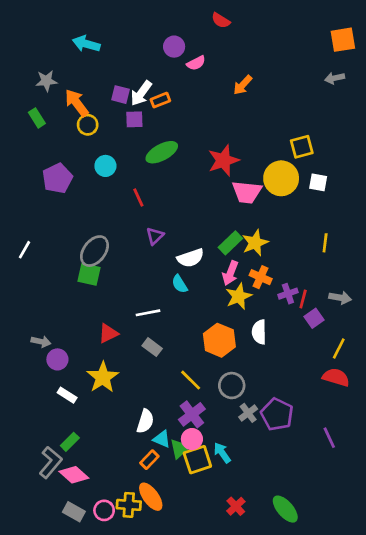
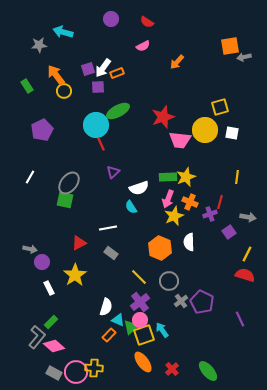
red semicircle: (221, 20) -> (147, 22), moved
orange square: (343, 40) -> (230, 46), moved
purple circle: (174, 47) -> (111, 19), moved
gray star: (46, 81) -> (39, 45), moved
purple square: (121, 95) -> (88, 69), turned -32
cyan circle: (105, 166) -> (96, 125), moved, size x1.6
green rectangle: (230, 243) -> (168, 177), turned 42
white line: (24, 250) -> (30, 177), moved
red line: (303, 299) -> (220, 202), moved
white rectangle: (67, 395) -> (49, 288), turned 32
orange ellipse: (151, 497) -> (143, 362), moved
pink circle: (104, 510) -> (76, 372), size x1.5

